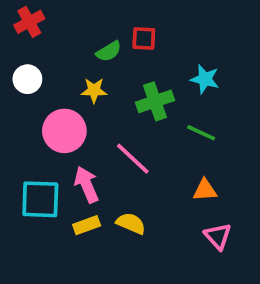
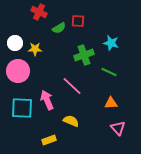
red cross: (29, 22) -> (39, 12), moved, turned -35
yellow star: (94, 90) -> (35, 49), moved
pink circle: (64, 131) -> (18, 71), moved
yellow rectangle: (87, 225) -> (49, 140), moved

